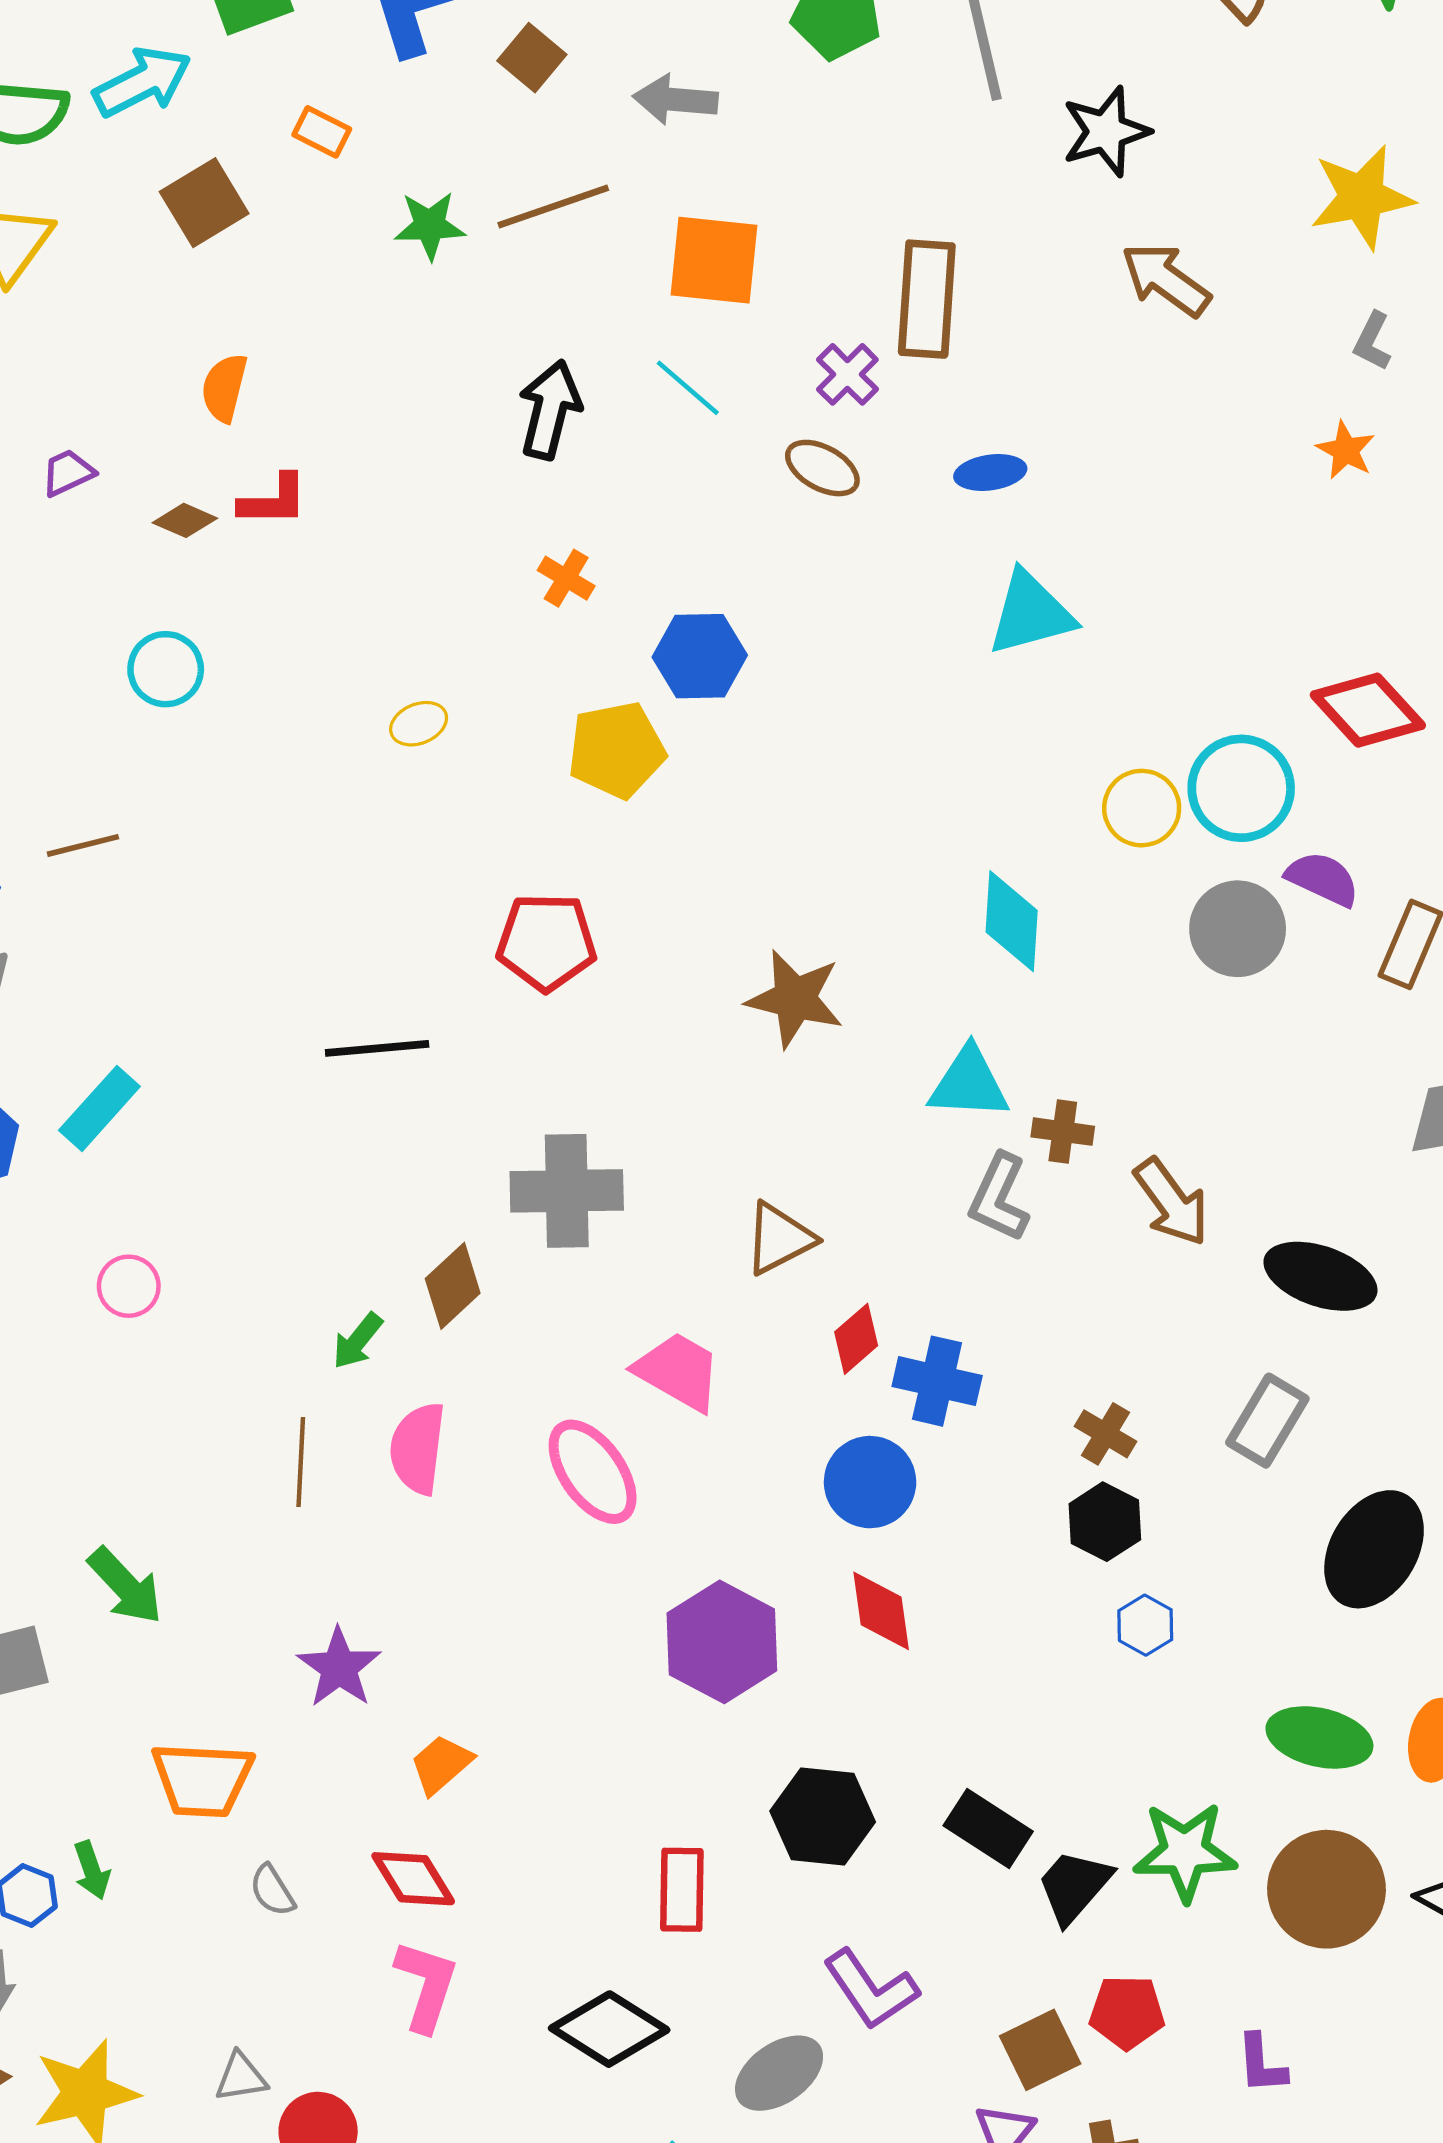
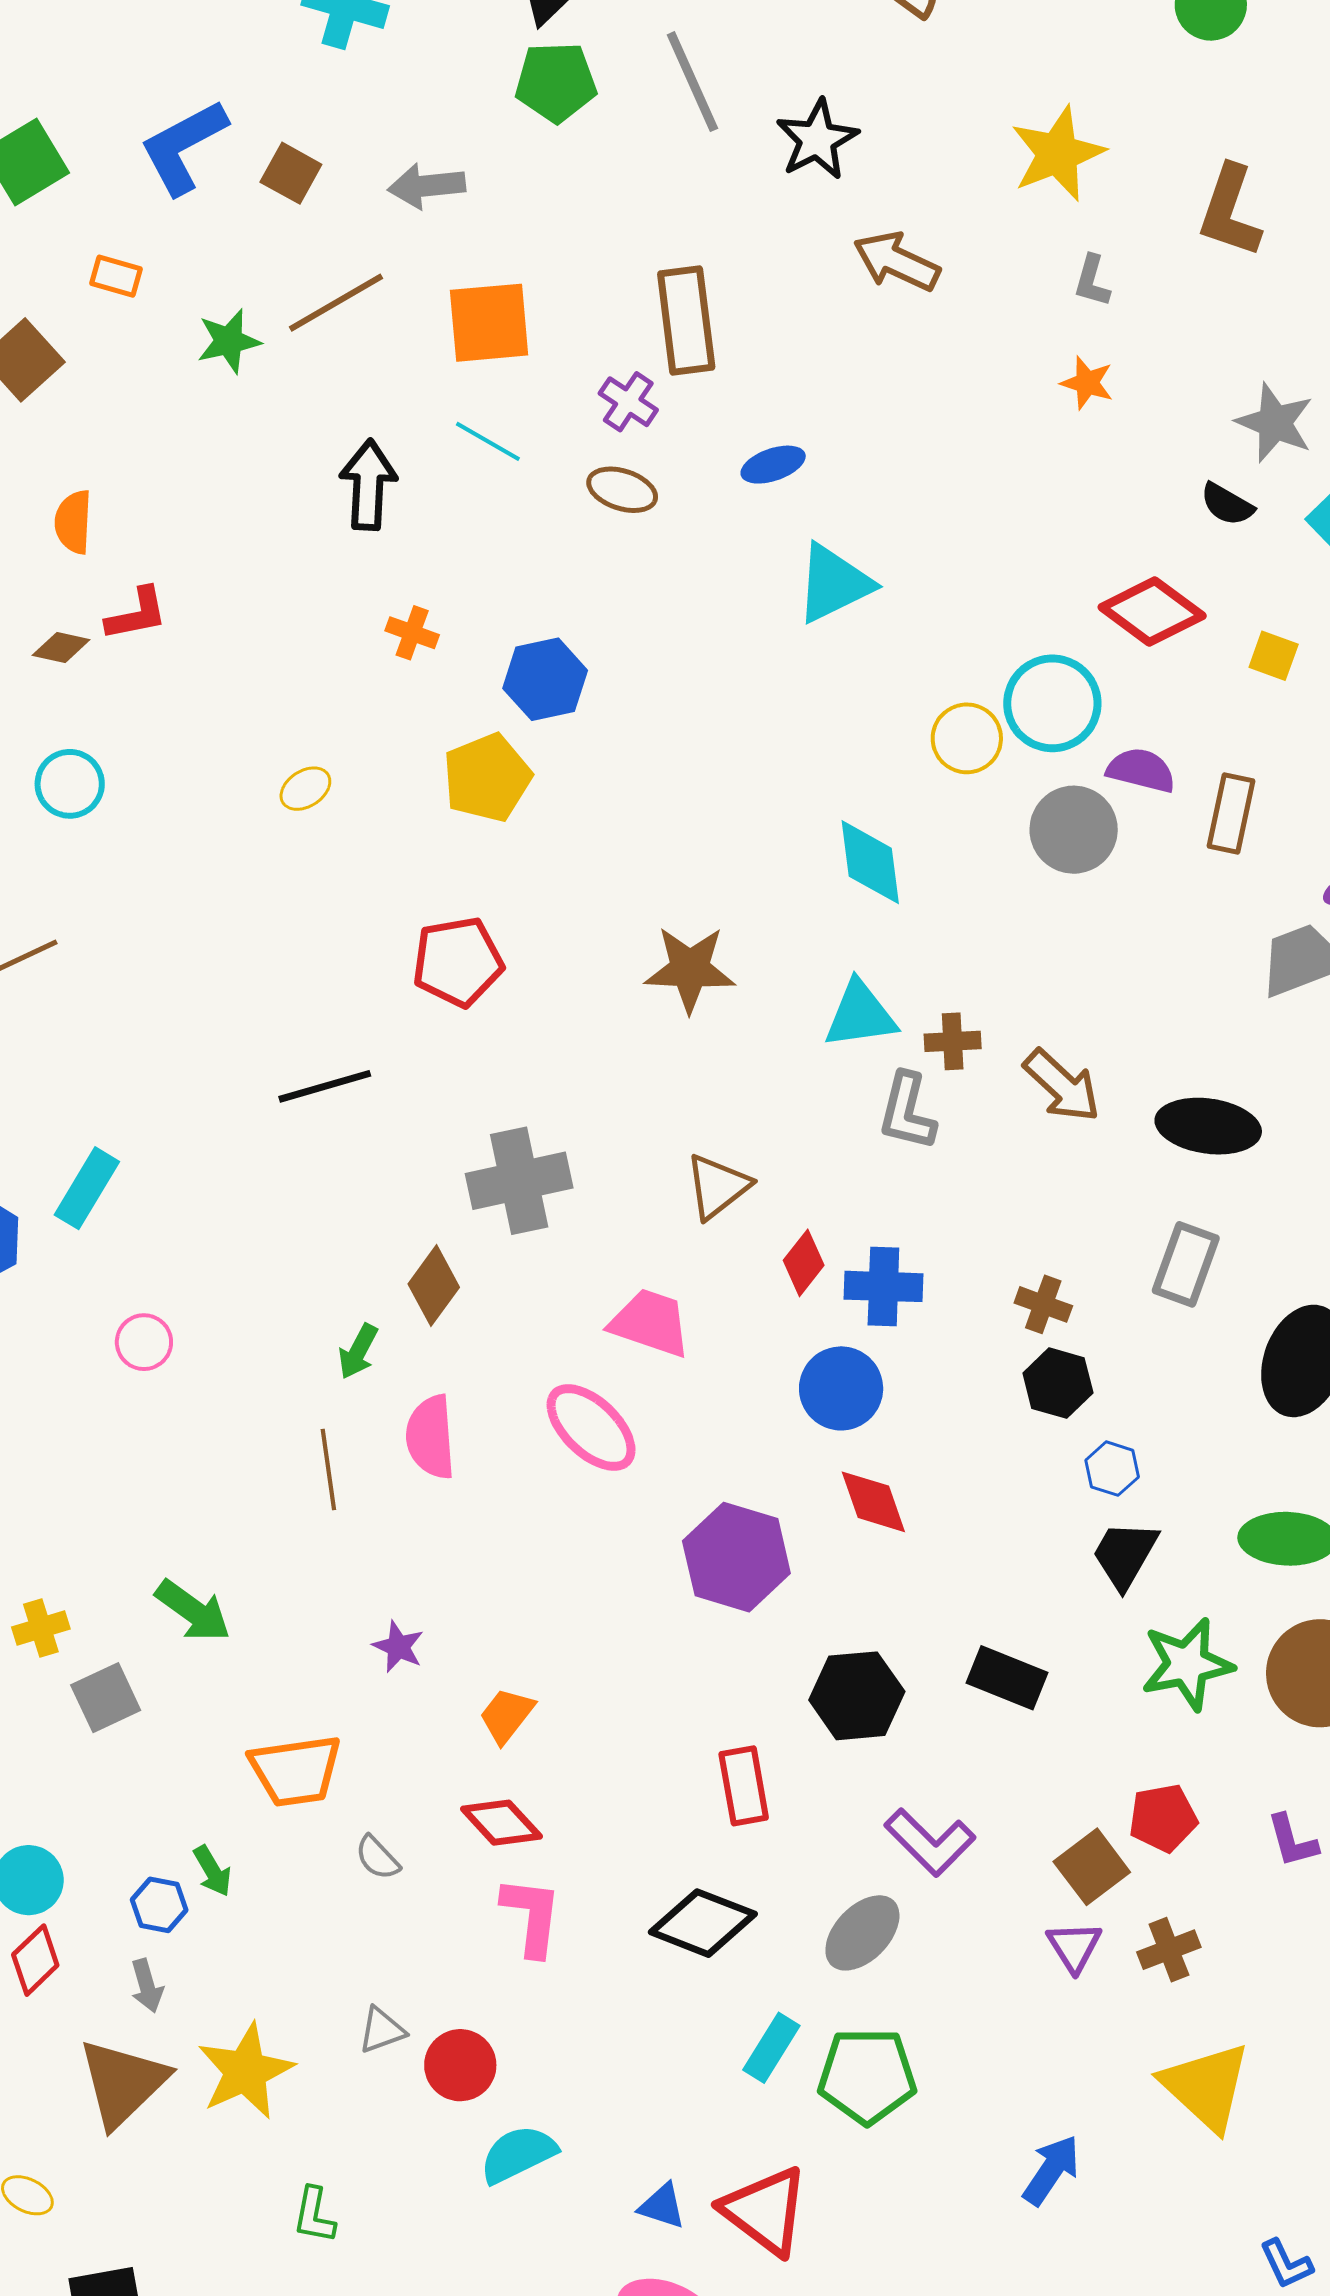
purple star: (339, 1668) -> (398, 1647), size x0.7
black trapezoid: (1074, 1886) -> (1125, 1555), moved

